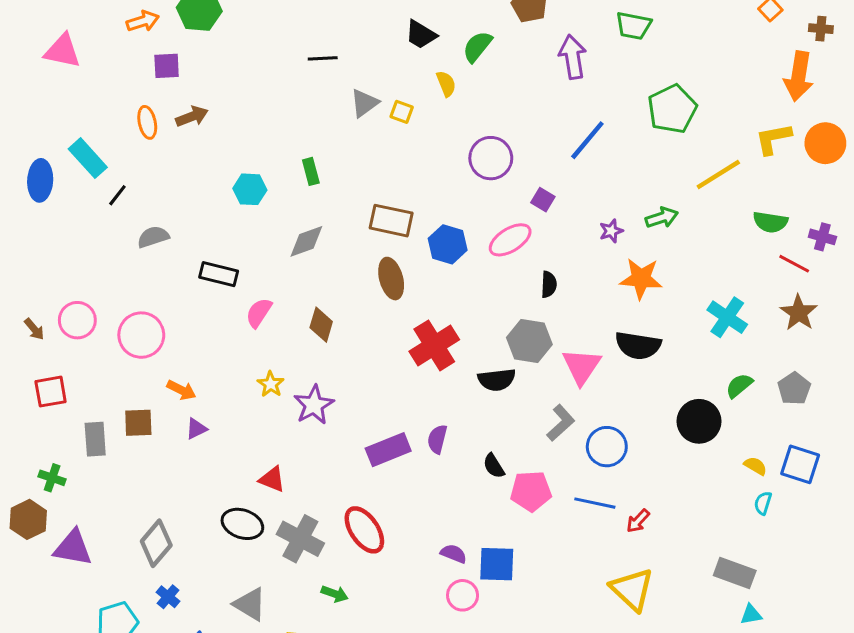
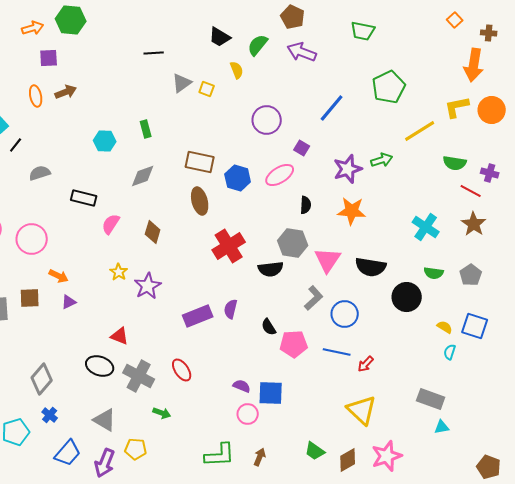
purple arrow: (573, 57) -> (302, 52), moved, turned -60
purple star: (611, 231) -> (348, 169), size x1.8
orange star: (641, 279) -> (352, 211), moved
black semicircle: (638, 345) -> (371, 267), moved
green semicircle: (739, 386) -> (434, 273), turned -132
red ellipse: (364, 530) -> (182, 370), size x0.7

